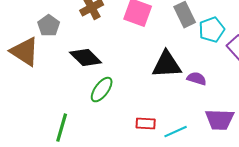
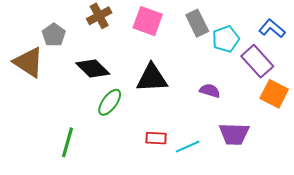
black triangle: (167, 65) -> (152, 78), moved

